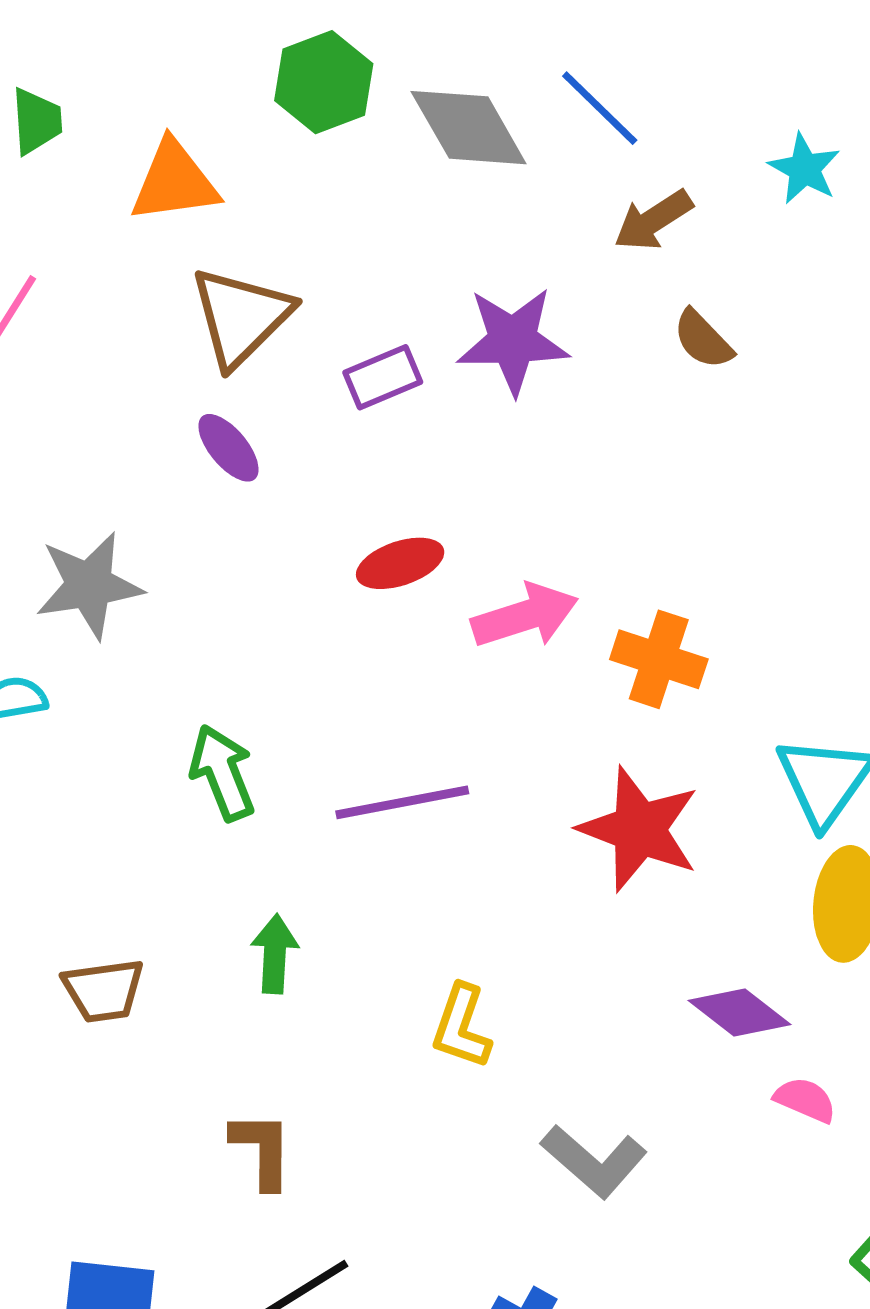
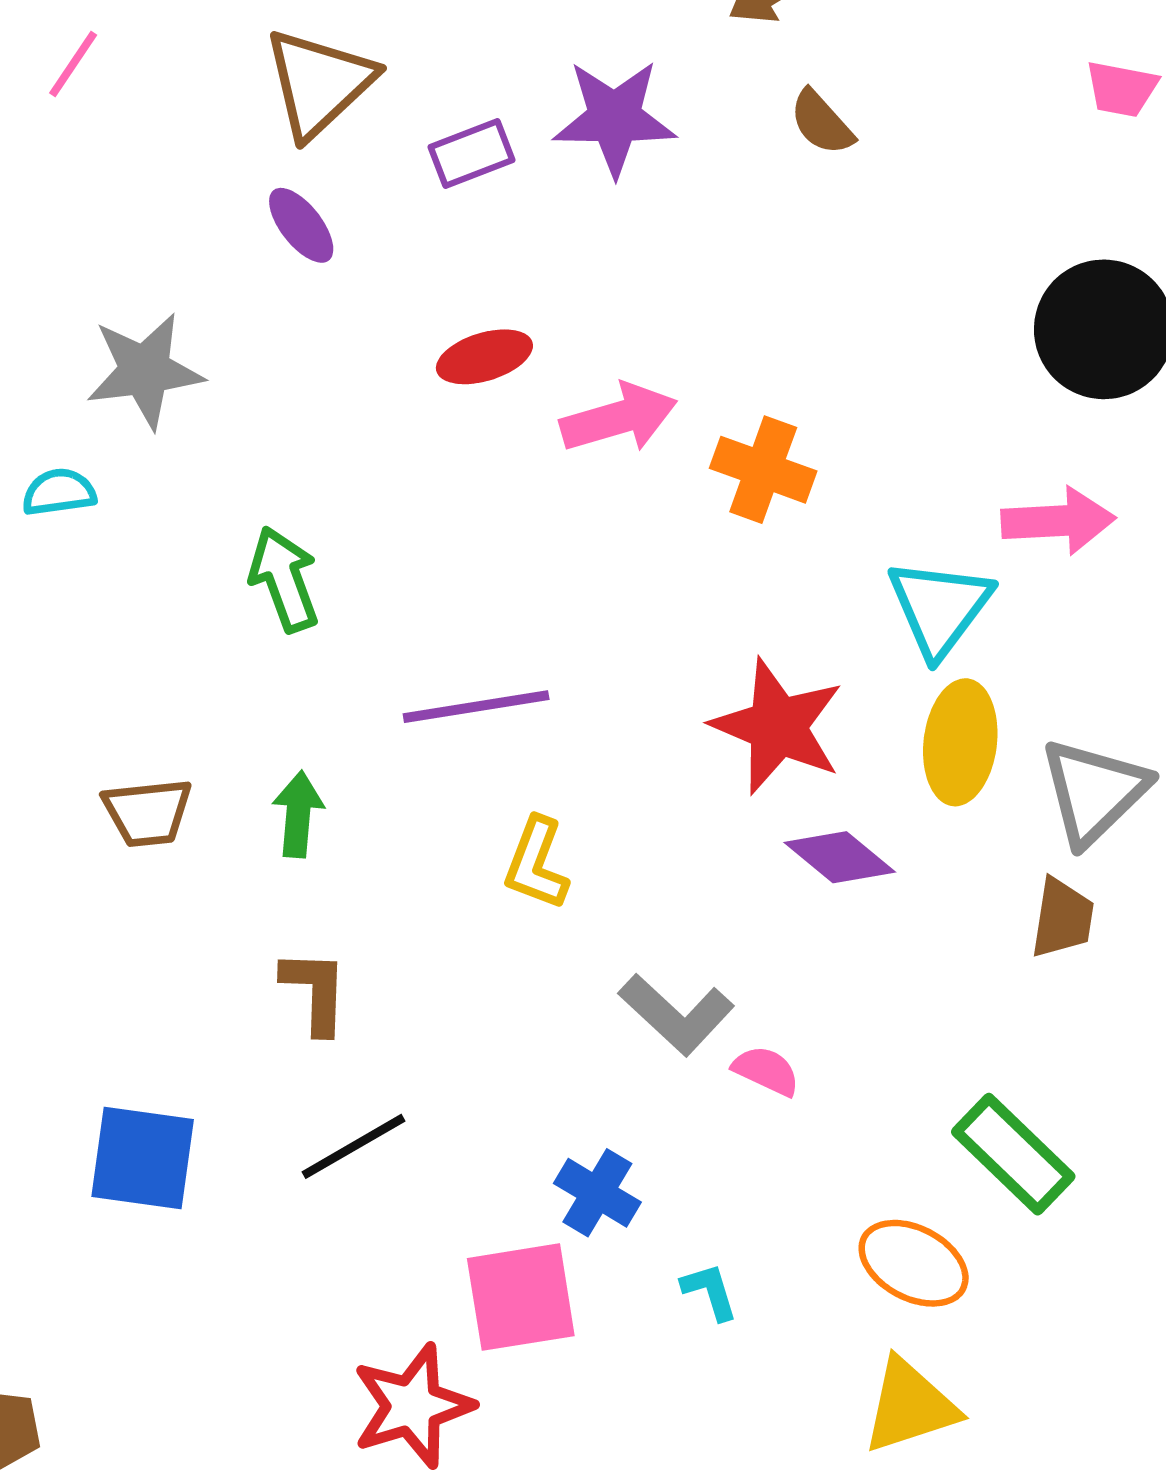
purple line: (402, 802) -> (476, 707), moved
red star: (639, 829) -> (778, 726), moved
green arrow: (275, 954) -> (298, 814), moved
pink semicircle: (805, 1100) -> (766, 1071), moved

